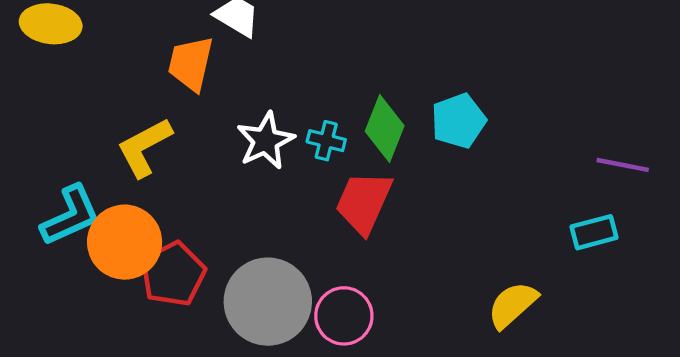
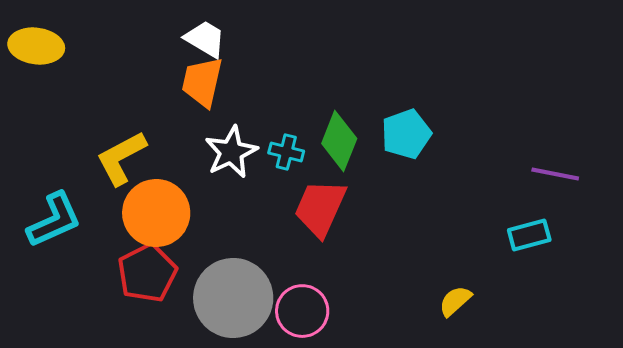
orange trapezoid: (191, 64) -> (202, 82), moved
orange circle: (125, 242) -> (156, 213), moved
yellow semicircle: (512, 305) -> (455, 301), size x0.7

